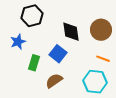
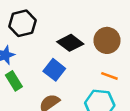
black diamond: (71, 32) -> (70, 43), turned -45
green rectangle: (34, 63) -> (14, 81), moved, turned -49

